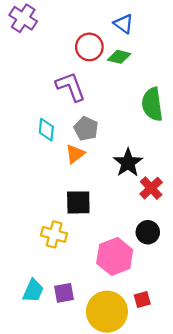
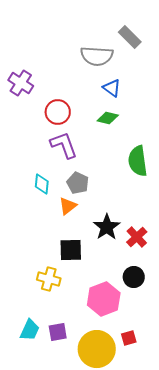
red circle: (89, 47) -> (58, 112), moved
black star: (128, 163) -> (107, 227), moved

